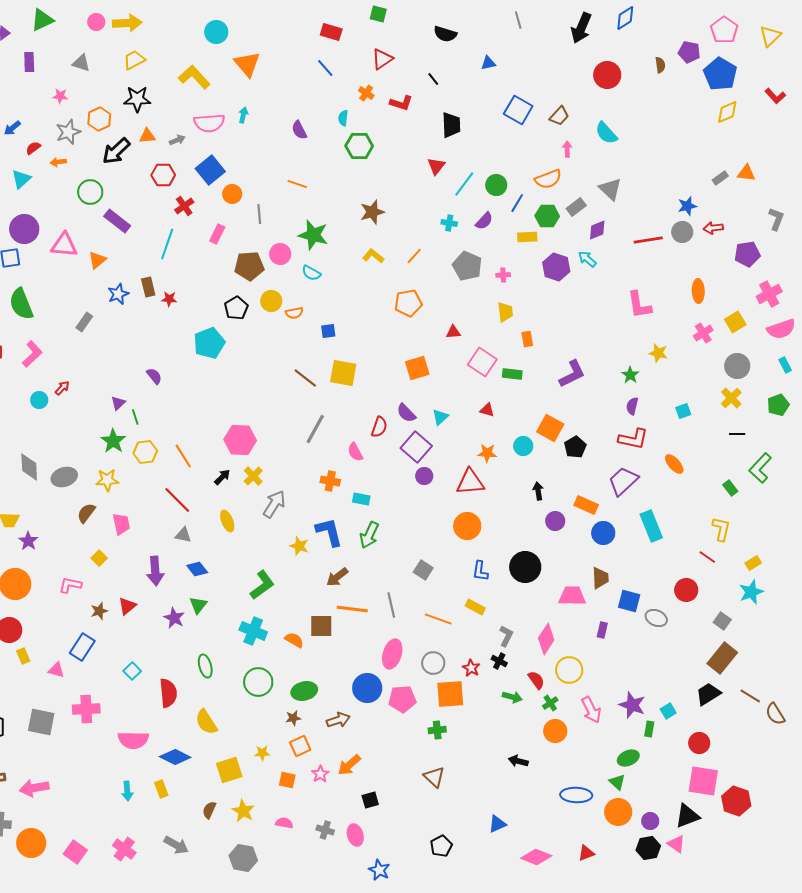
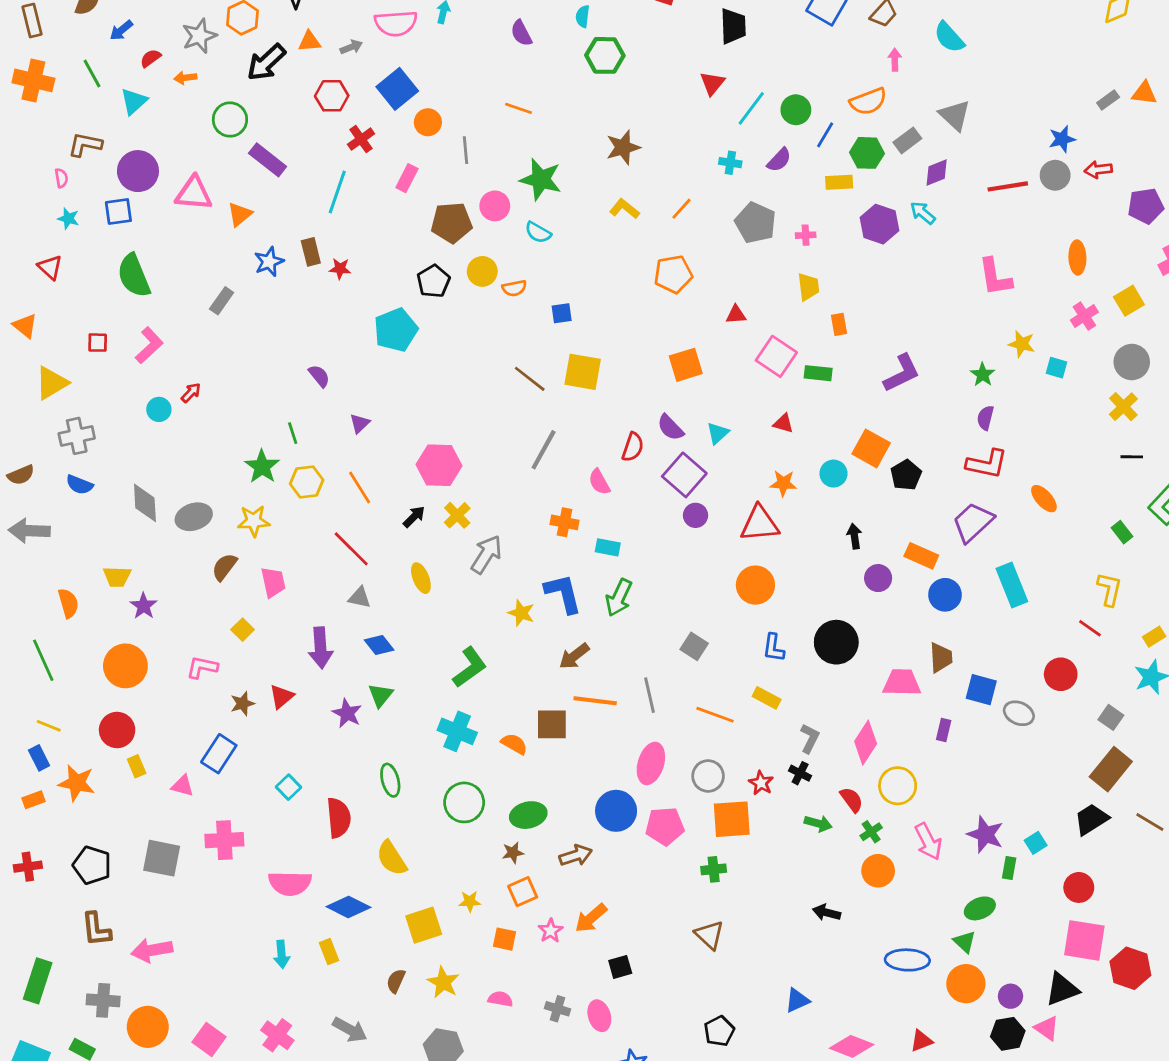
purple triangle: (118, 403) -> (360, 423), moved
cyan square: (683, 411) -> (1056, 368), moved, turned 35

